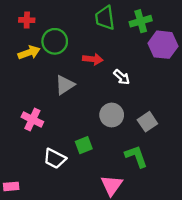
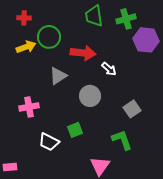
red arrow: (93, 59) -> (83, 53), size x1.4
gray circle: (112, 115) -> (90, 96), moved
pink cross: (32, 119) -> (29, 107), turned -36

